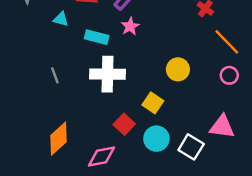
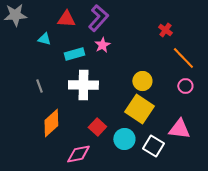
cyan rectangle: (97, 37) -> (74, 54), turned -30
yellow square: (153, 103) -> (139, 109), moved, size x1.6
orange diamond: (59, 139) -> (51, 123), moved

